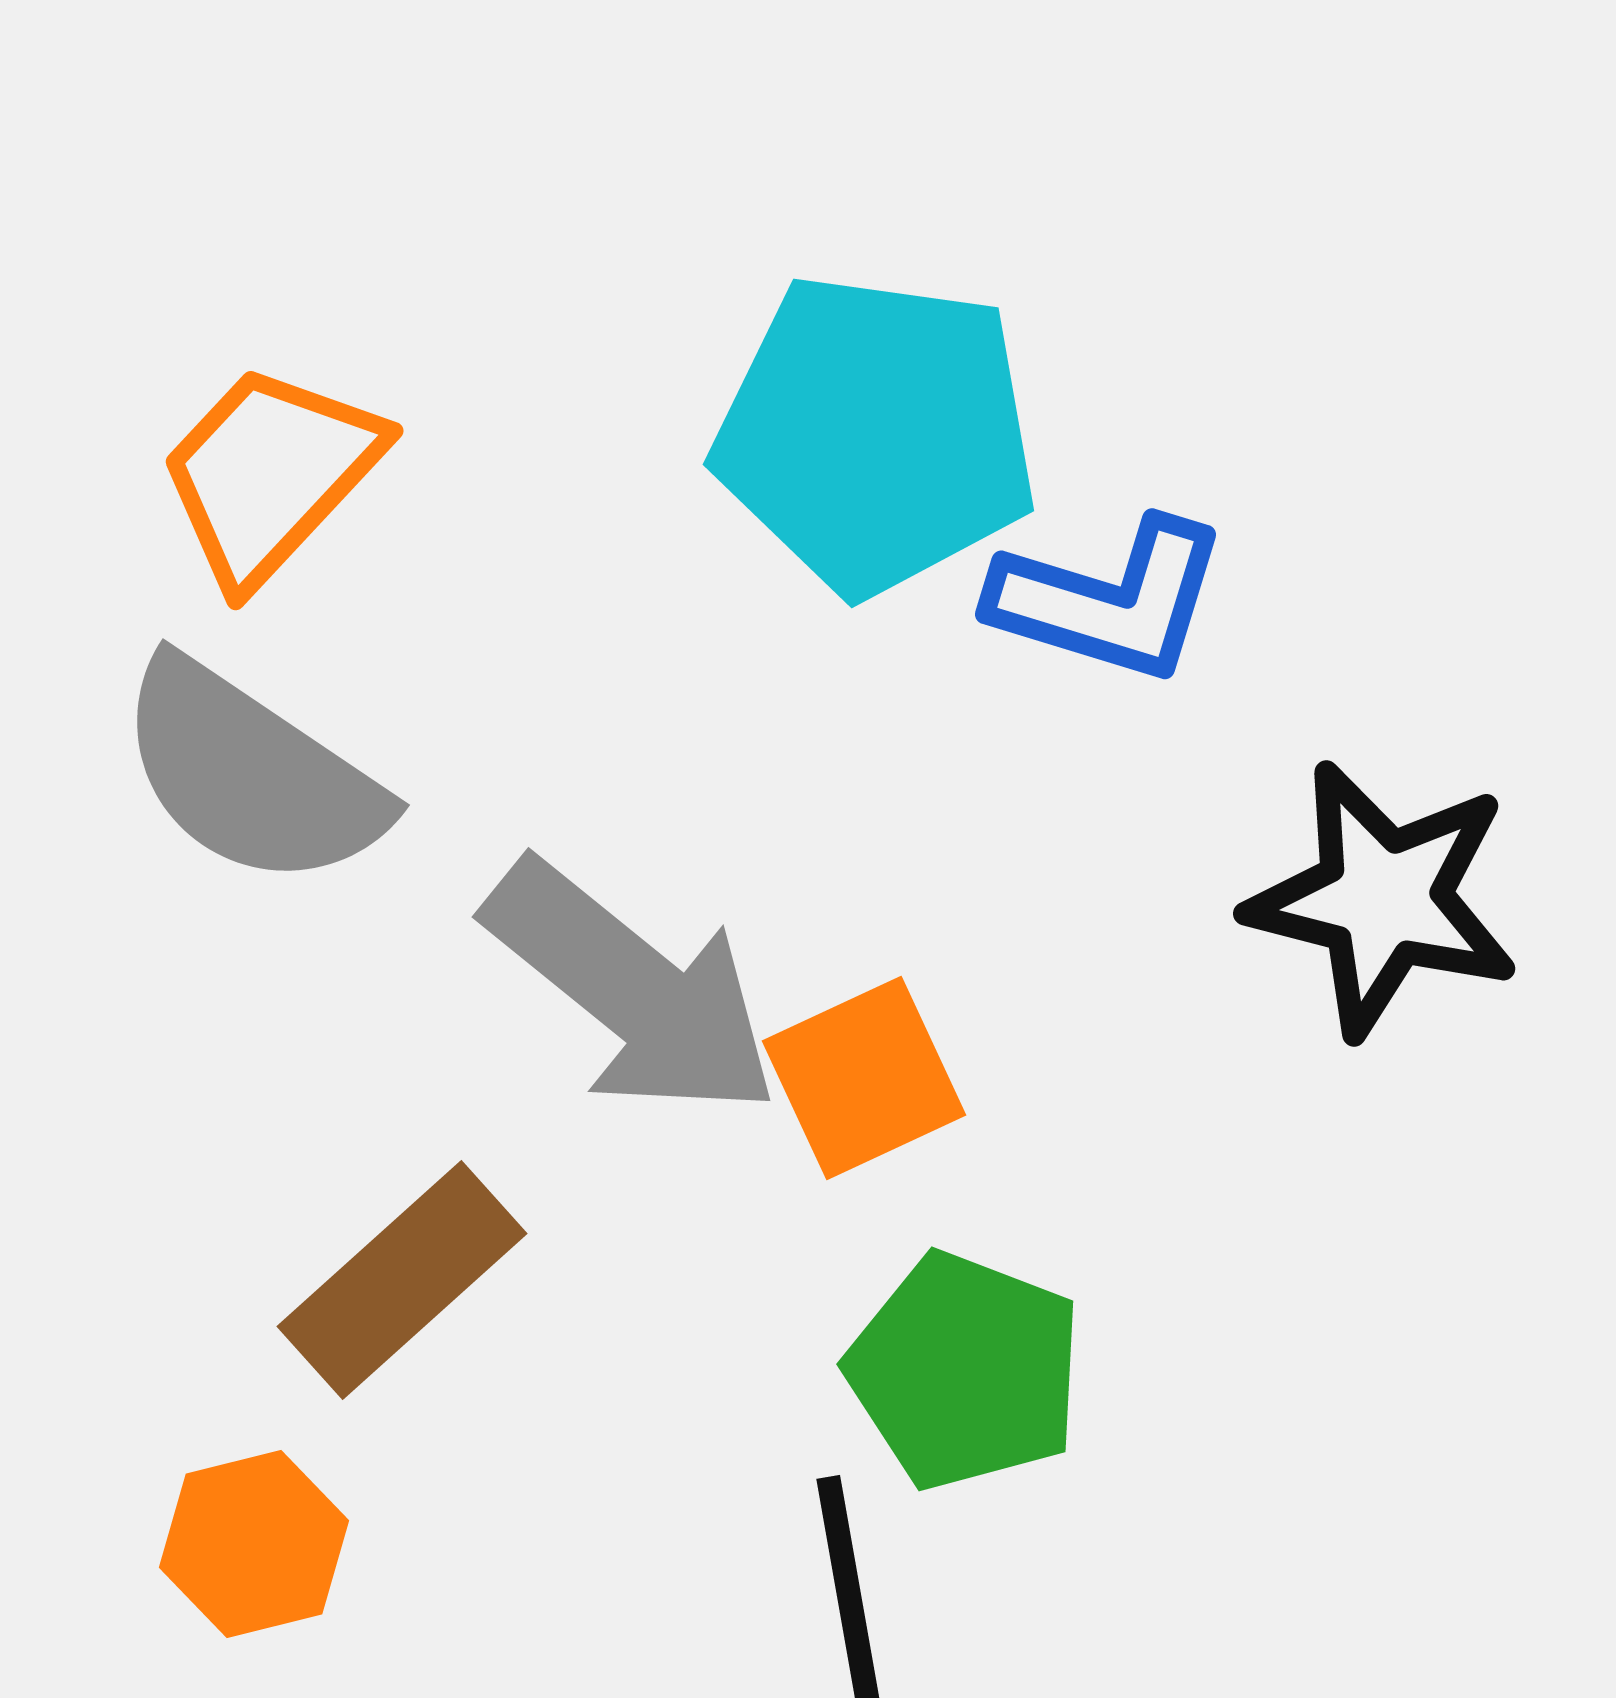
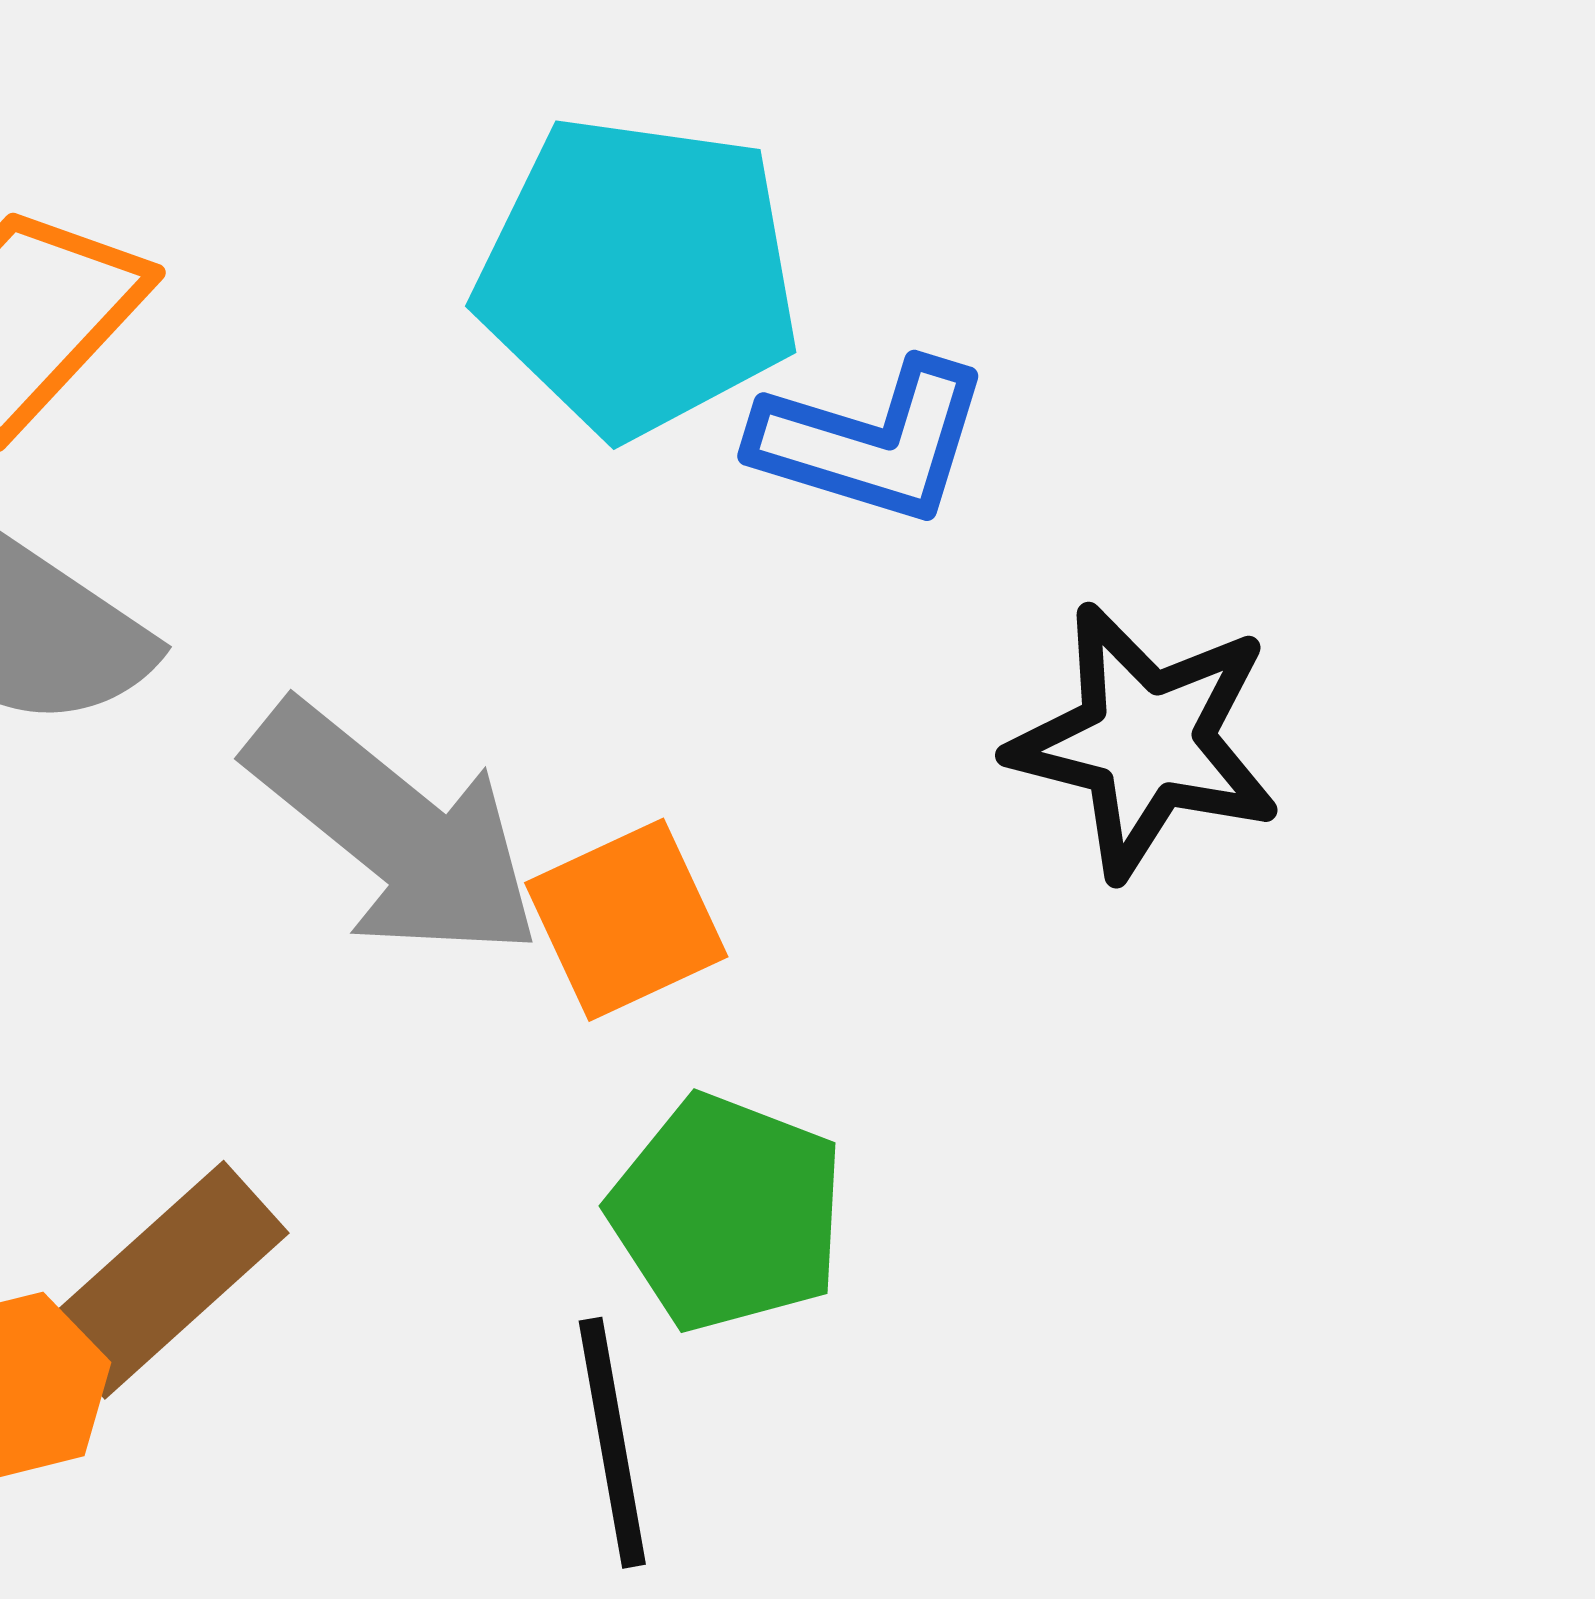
brown rectangle: (402, 1280) -> (164, 1280), moved

